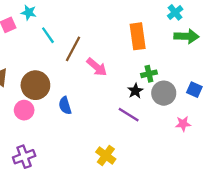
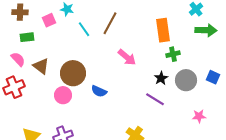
brown line: (73, 49) -> (110, 23), moved
green cross: (149, 74) -> (173, 54), moved
blue semicircle: (65, 106) -> (99, 91), turned -49
pink star: (183, 124) -> (199, 116), moved

